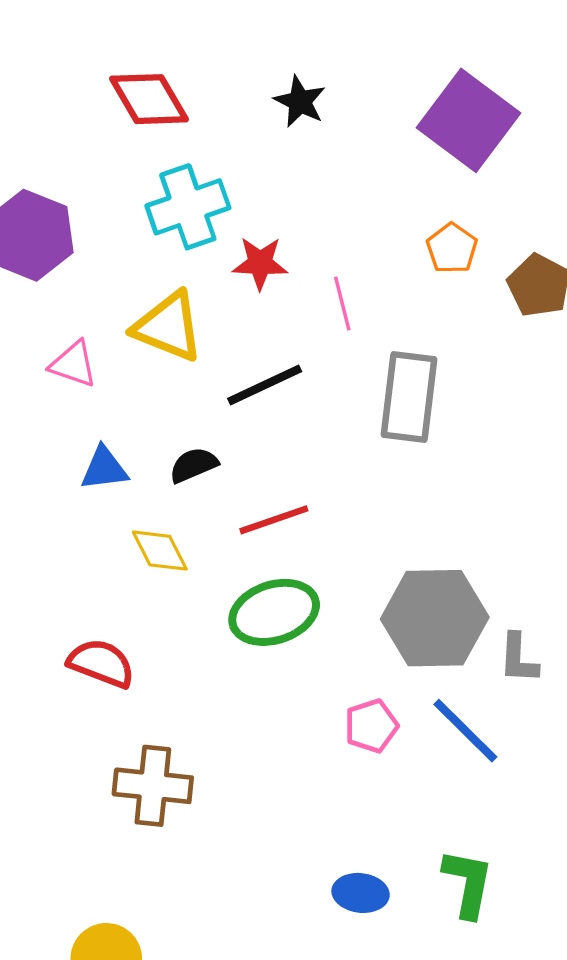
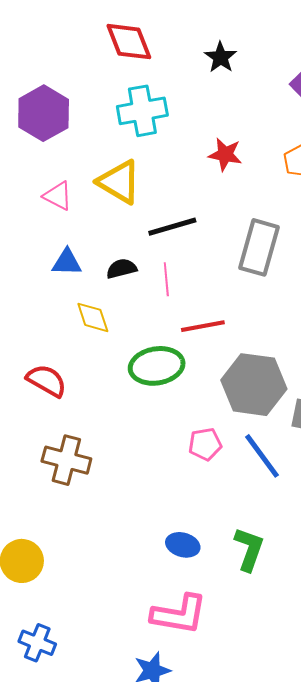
red star: (260, 263) -> (225, 154), moved
pink line: (342, 303) -> (166, 279), moved
red line: (274, 520) -> (203, 326), moved

